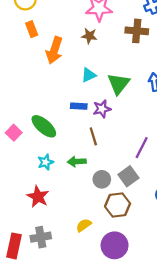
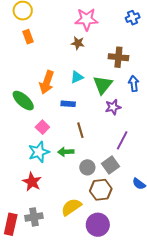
brown cross: (137, 31) -> (118, 57), moved
orange arrow: (54, 50) -> (47, 82), moved
purple star: (102, 109) -> (113, 107), moved
green ellipse: (44, 126) -> (23, 101), moved
pink square: (14, 133) -> (42, 127), moved
cyan star: (46, 162) -> (39, 152), size x1.5
yellow semicircle: (84, 225) -> (71, 207), size x1.5

